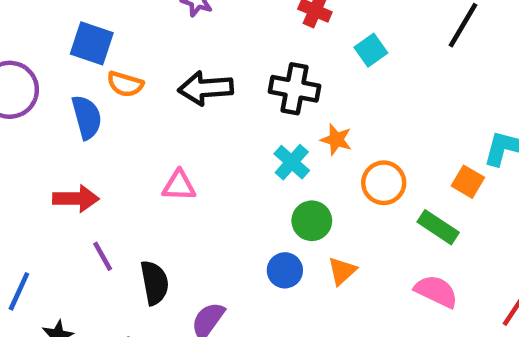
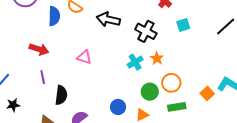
green circle: (312, 221) -> (150, 92), moved
green rectangle: (438, 227) -> (177, 107), moved, turned -60

